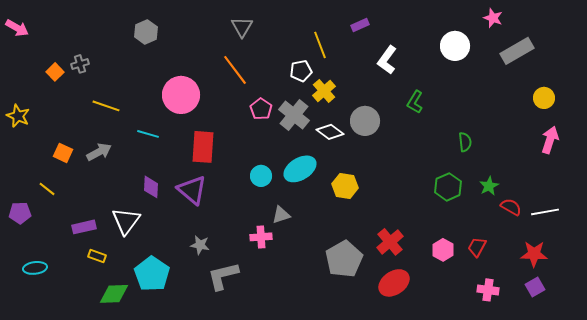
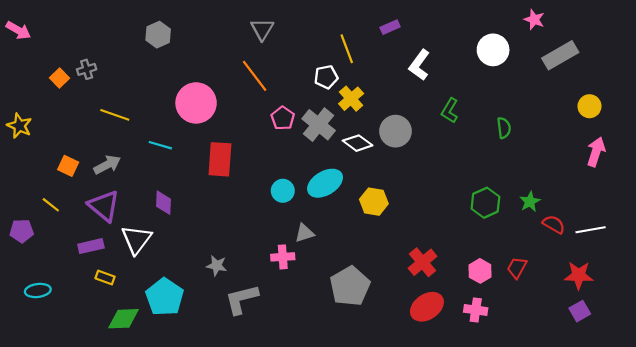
green semicircle: (465, 142) -> (504, 128), moved
purple triangle: (192, 190) -> (104, 206), moved
gray pentagon: (344, 259) -> (350, 286), moved
pink cross: (488, 290) -> (476, 310), moved

